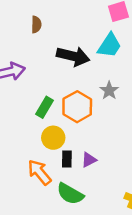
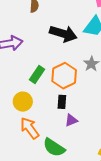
yellow circle: (53, 138) -> (23, 102), moved
black rectangle: (67, 159) -> (62, 102), moved

